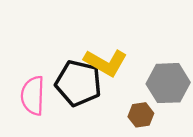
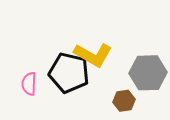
pink semicircle: (33, 96) -> (29, 84), size x0.7

